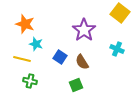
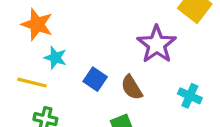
purple star: (84, 30) -> (157, 44), moved
cyan cross: (117, 49) -> (190, 96), moved

